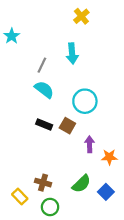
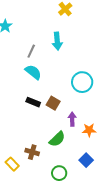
cyan circle: (85, 101) -> (82, 82), moved
green semicircle: (81, 184) -> (57, 139), moved
green circle: (50, 207) -> (59, 173), moved

